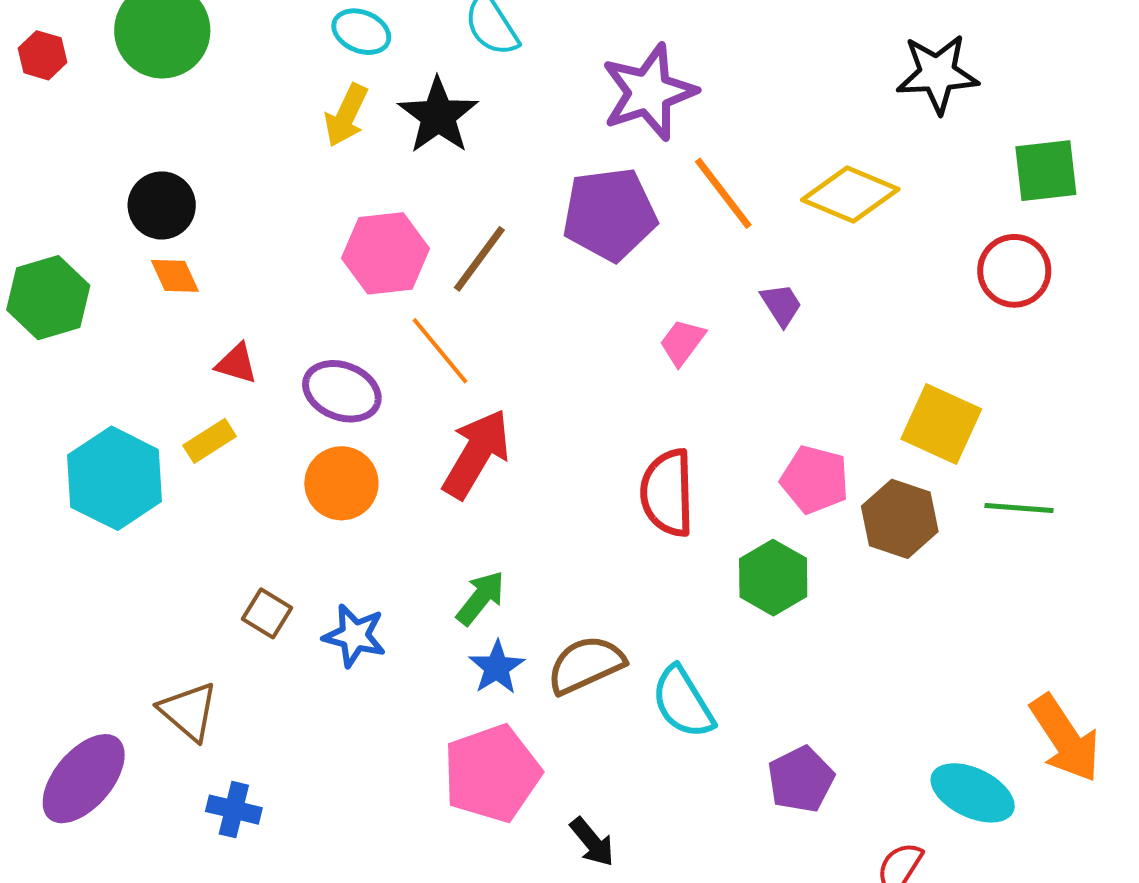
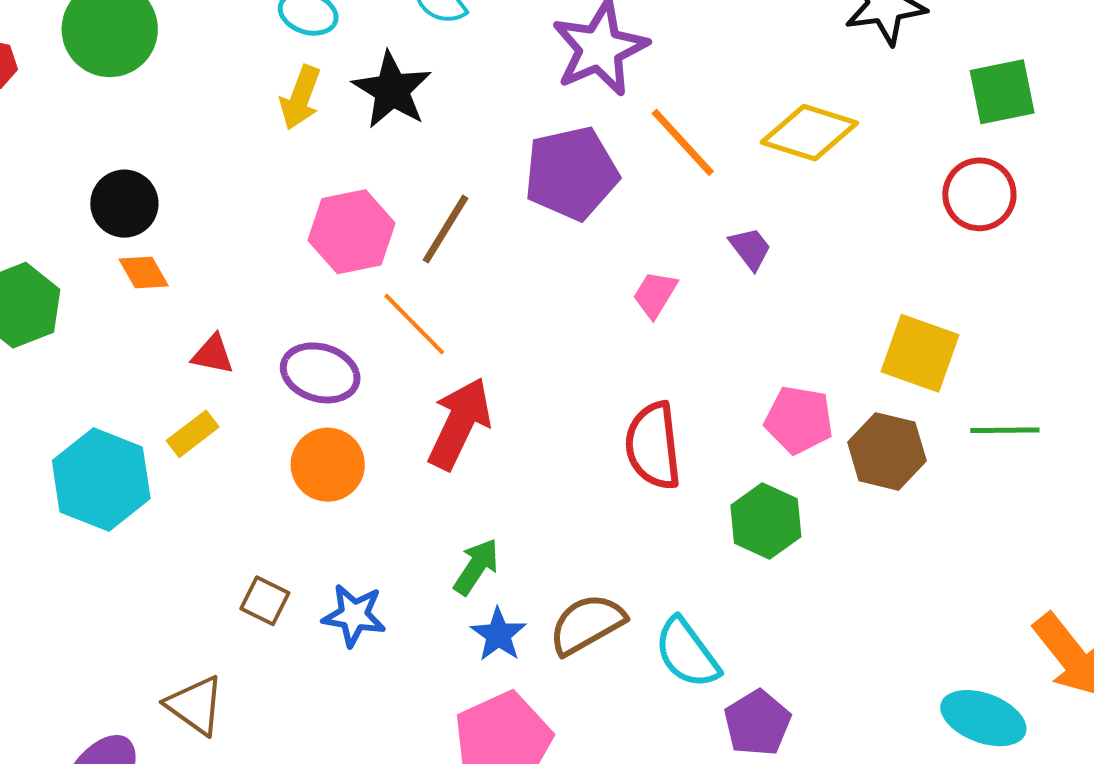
purple pentagon: (801, 779) -> (757, 723), moved

